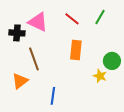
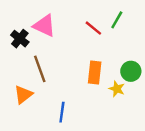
red line: (72, 19) -> (93, 28), moved
black cross: (17, 33) -> (20, 39), turned 35
orange rectangle: (76, 50) -> (95, 72), moved

